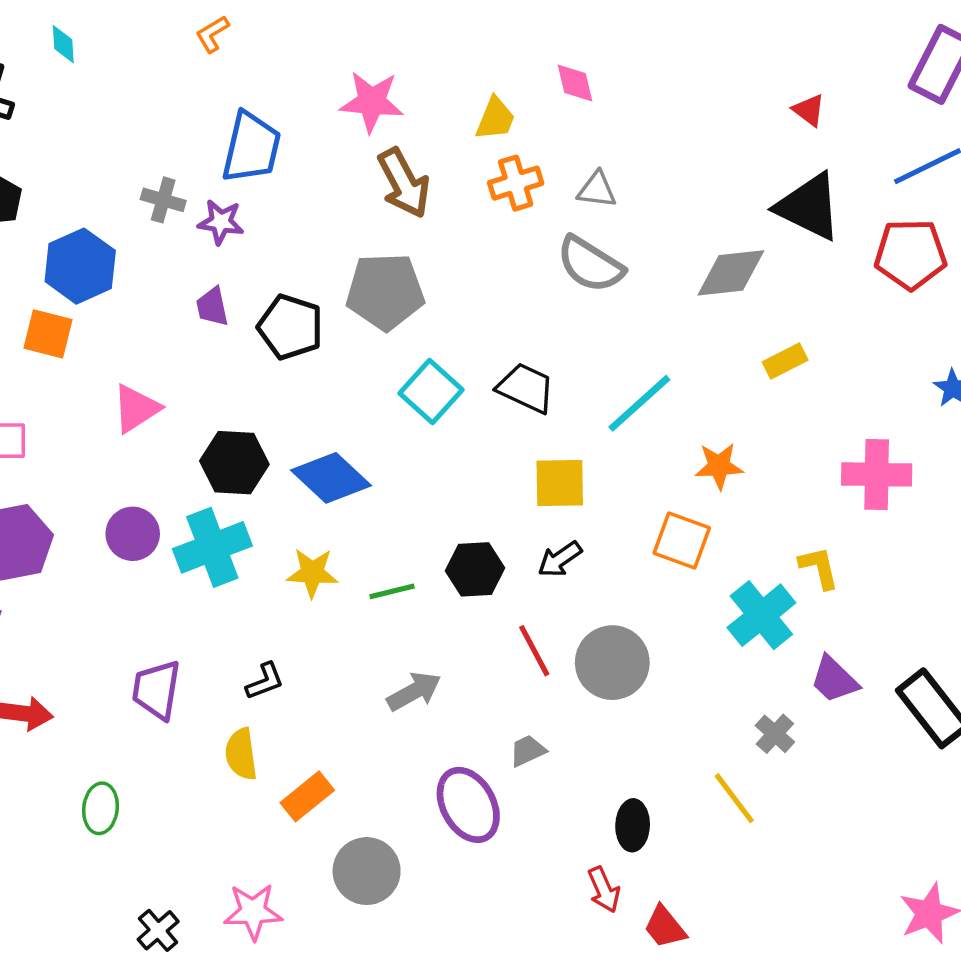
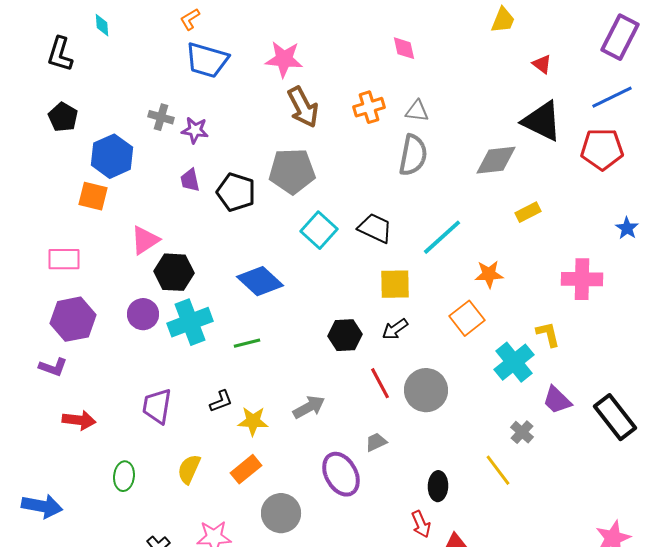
yellow trapezoid: (495, 119) -> (503, 20), moved
blue trapezoid: (251, 147) -> (207, 60), moved, turned 93
gray semicircle: (590, 264) -> (413, 155), turned -111
black hexagon: (234, 463) -> (174, 272), moved
orange square: (682, 541) -> (467, 318), turned 32
yellow star: (312, 573) -> (253, 421), moved
green line: (392, 591) -> (247, 343), moved
yellow semicircle: (241, 754) -> (189, 469), moved, turned 32

